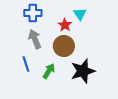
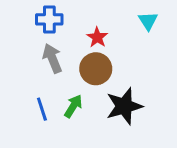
cyan triangle: (80, 14) -> (148, 21), moved
blue line: (26, 64) -> (42, 109), moved

